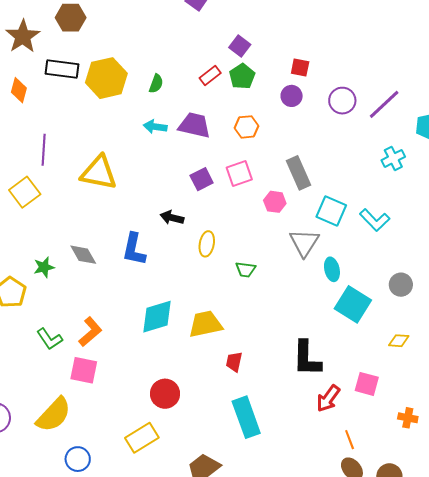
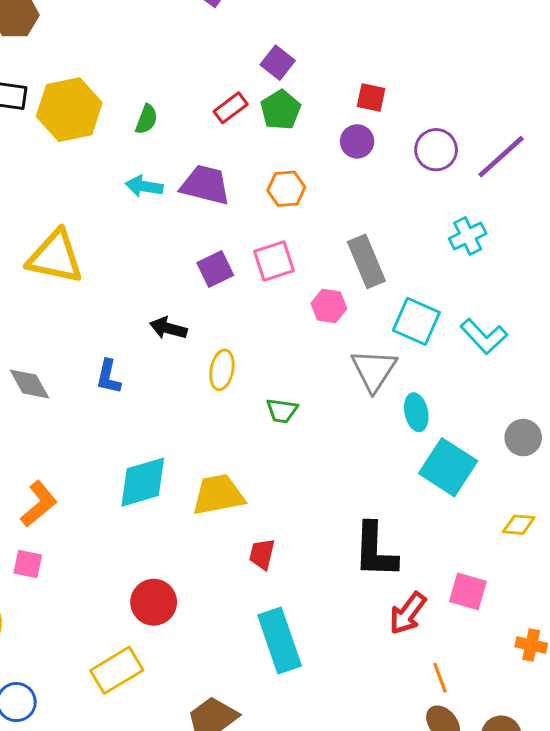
cyan cross: (393, 158) -> (468, 236), moved
blue L-shape: (134, 249) -> (108, 377), size x0.7
pink square: (84, 370) -> (28, 564), size x0.7

